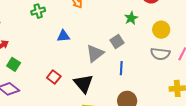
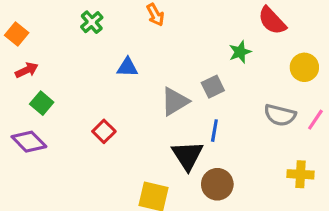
green cross: (38, 11) -> (92, 22), turned -32
yellow circle: (161, 30) -> (304, 67), moved
black triangle: (83, 83) -> (188, 156), moved

